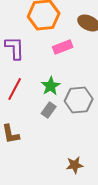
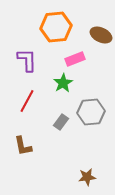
green star: (51, 86) -> (63, 83), moved

